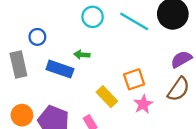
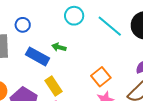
orange square: (134, 79) -> (101, 77), turned -30
yellow rectangle: (107, 97) -> (53, 86), moved

